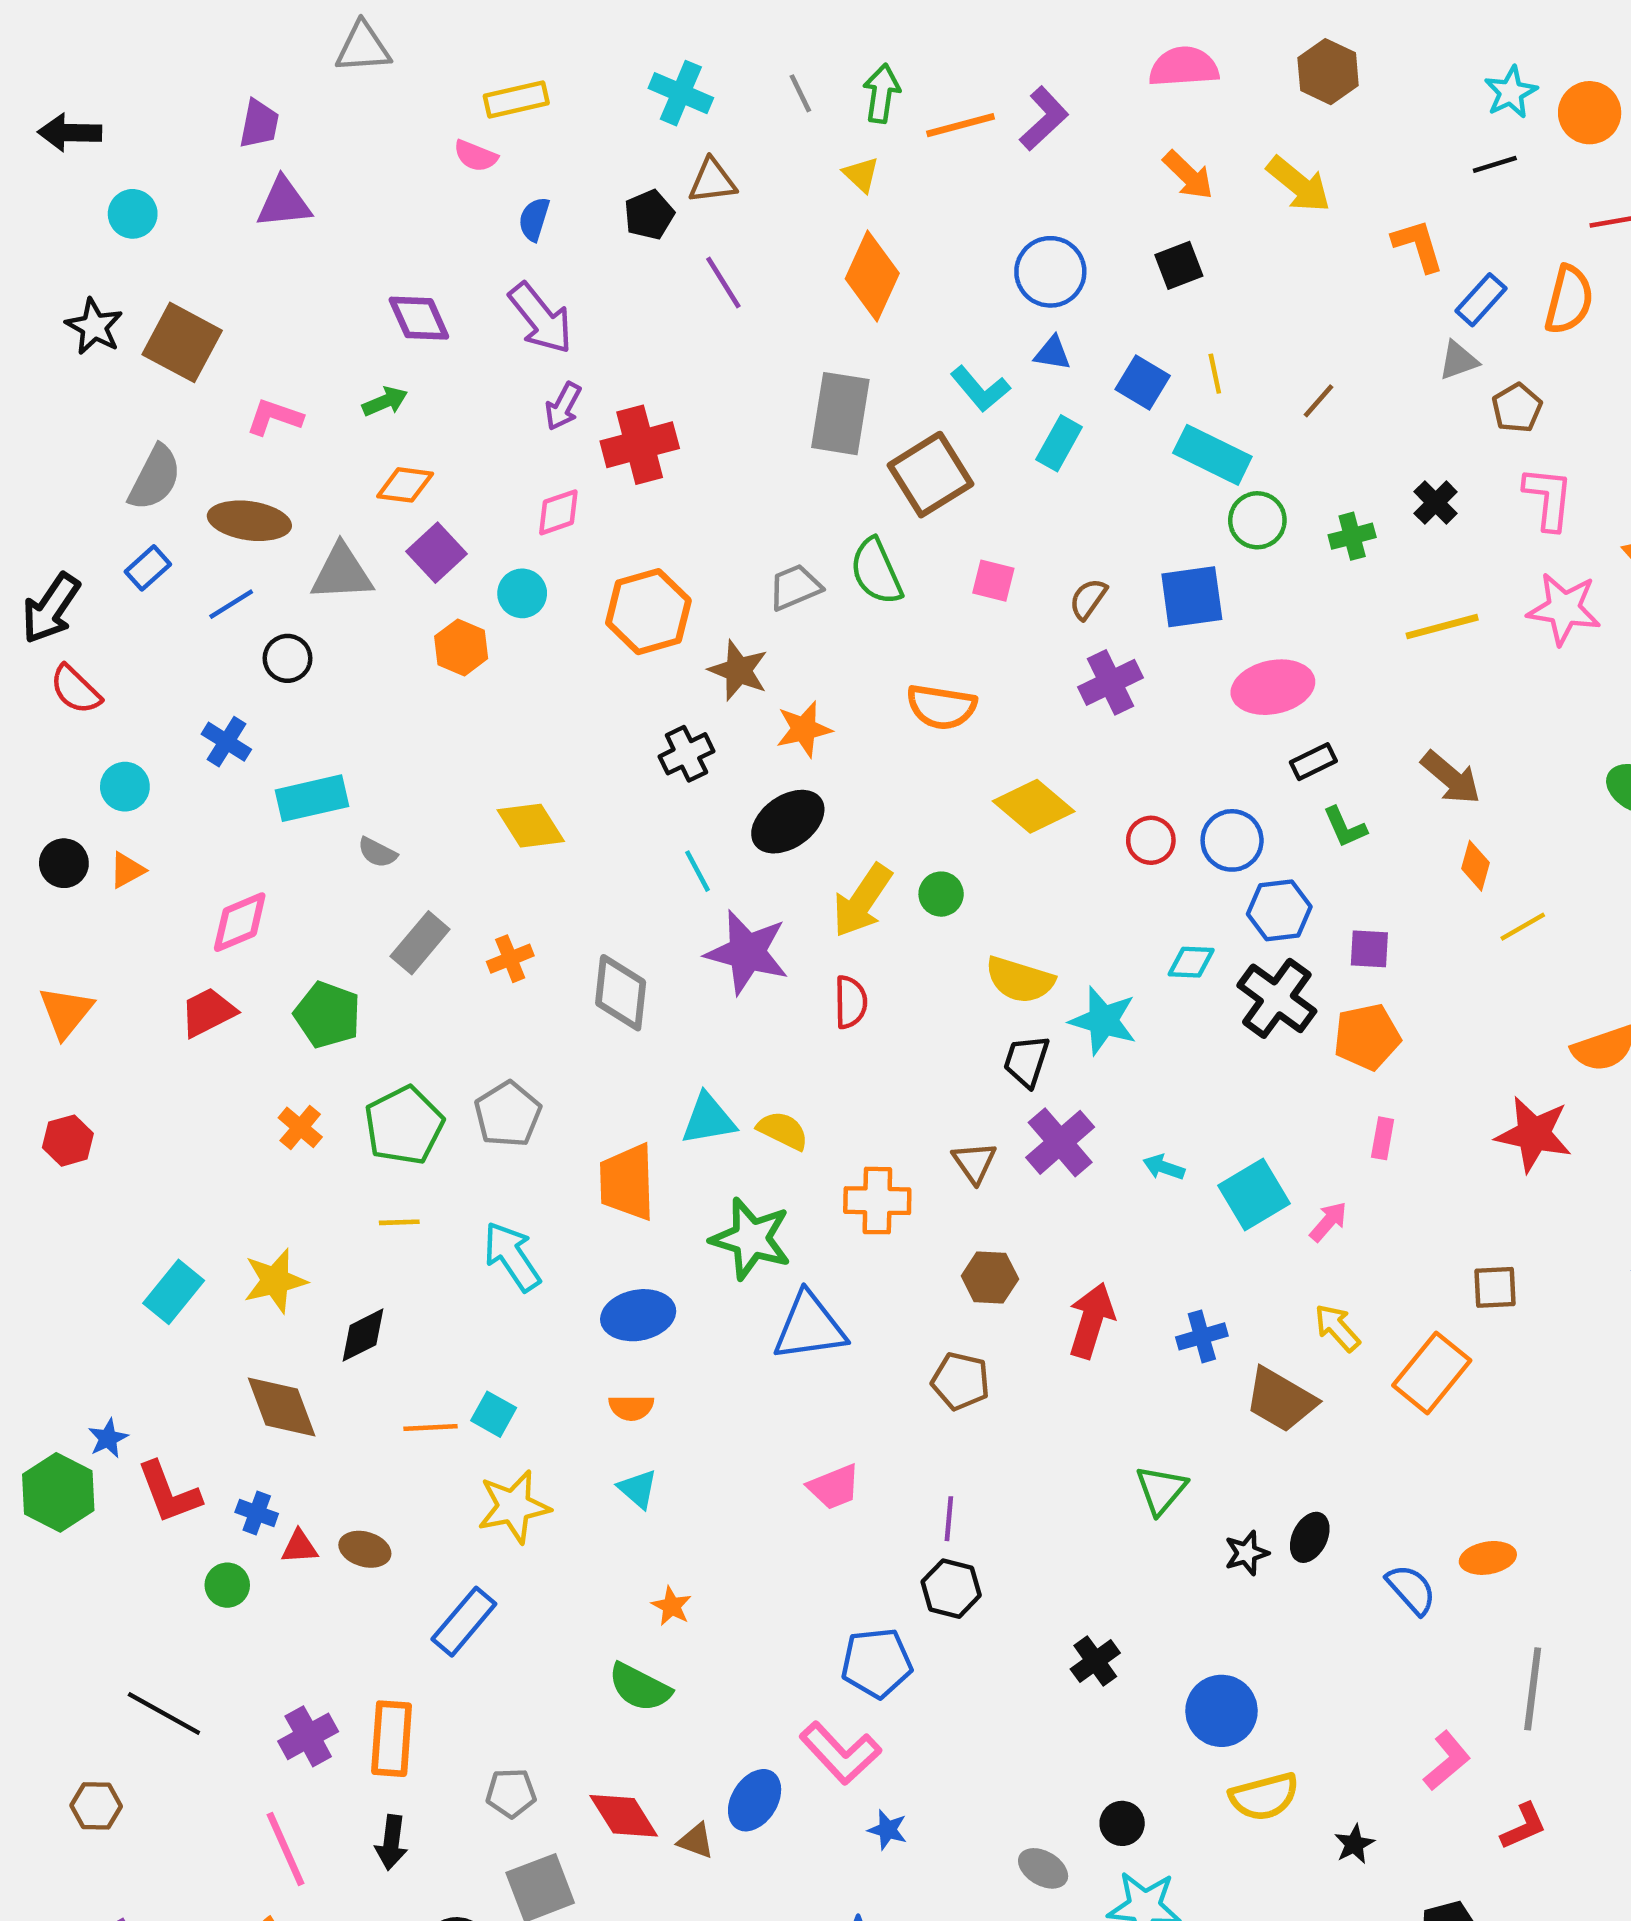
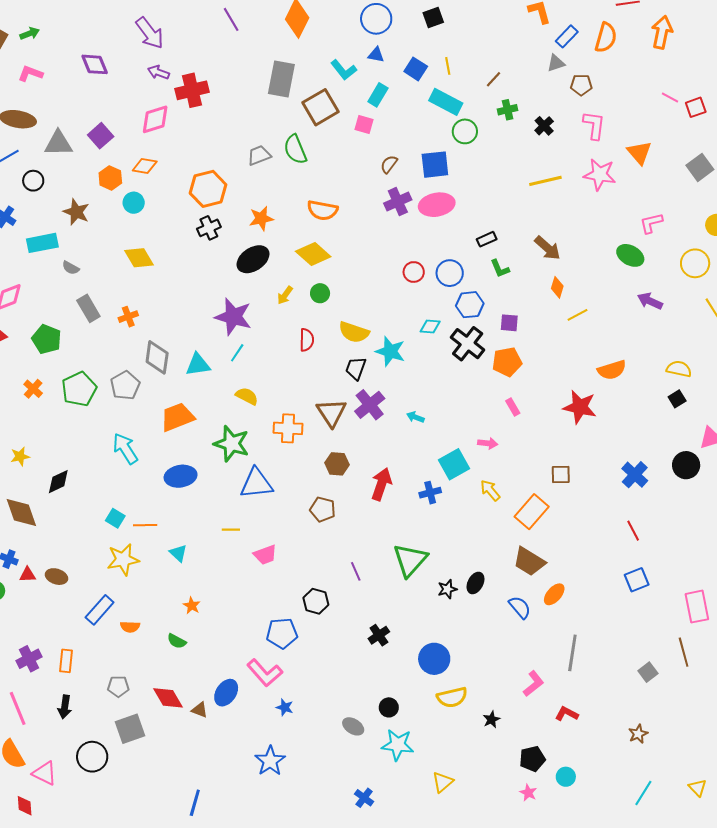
purple diamond: (419, 318) -> (95, 64), moved
green arrow: (385, 401) -> (30, 34), moved
purple arrow: (563, 406) -> (158, 72), turned 80
brown pentagon: (1517, 408) -> (581, 85), turned 30
orange diamond: (405, 485) -> (145, 166), moved
pink diamond: (558, 512) -> (155, 119), size x1.4
green cross: (1352, 536) -> (508, 110), moved
pink square: (993, 581) -> (364, 124), moved
cyan circle: (522, 593) -> (134, 203), moved
orange hexagon: (648, 612) -> (208, 189), moved
brown star: (738, 670) -> (76, 212), moved
pink ellipse: (1273, 687) -> (437, 205), moved
yellow diamond: (1034, 806) -> (313, 254), moved
cyan line: (698, 871) -> (237, 353), moved, turned 60
yellow arrow: (862, 901) -> (285, 295), size x0.6
gray rectangle: (420, 943) -> (88, 308), turned -72
gray diamond: (621, 993) -> (157, 357), moved
red semicircle: (851, 1002) -> (307, 340), moved
cyan triangle: (708, 1119) -> (198, 365), moved
pink rectangle: (1383, 1138) -> (513, 407), turned -42
brown triangle: (974, 1162) -> (331, 413), size x1.5
orange trapezoid: (627, 1182) -> (177, 417), turned 69
cyan square: (1254, 1195) -> (454, 464), moved
yellow line: (399, 1222) -> (231, 530), moved
pink arrow: (1328, 1222) -> (488, 443), turned 54
yellow star: (275, 1281) -> (20, 456), size x0.7
brown trapezoid: (1281, 1400) -> (529, 562), moved
orange semicircle: (631, 1408) -> (130, 627), moved
orange line: (430, 1428) -> (145, 525), moved
green triangle: (1161, 1490) -> (410, 560), size x1.5
purple line: (949, 1519) -> (356, 571), moved, turned -30
orange ellipse: (1488, 1558) -> (554, 594), turned -40
green semicircle: (640, 1687) -> (177, 641), size x0.7
orange rectangle: (392, 1739) -> (66, 661), size x0.7
red L-shape: (1523, 1826) -> (567, 714), turned -130

